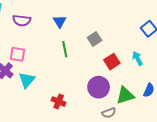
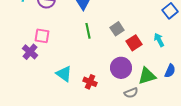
gray square: (94, 39) -> (117, 29), moved
cyan triangle: (27, 80) -> (64, 74), moved, turned -36
red cross: (59, 102) -> (90, 82), moved

